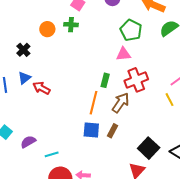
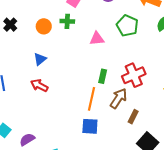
black cross: (23, 50) -> (10, 25), moved
pink triangle: (123, 54) -> (97, 39), moved
blue triangle: (24, 78) -> (40, 59), moved
brown rectangle: (113, 131) -> (133, 117), moved

